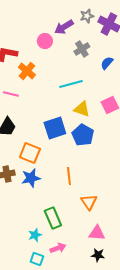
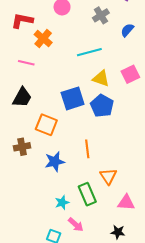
blue star: (31, 178) -> (55, 162), moved
green rectangle: (53, 218) -> (87, 194), moved
pink triangle: (97, 233) -> (126, 203), moved
cyan star: (35, 235) -> (62, 203), moved
pink arrow: (58, 248) -> (76, 225), turned 63

